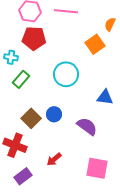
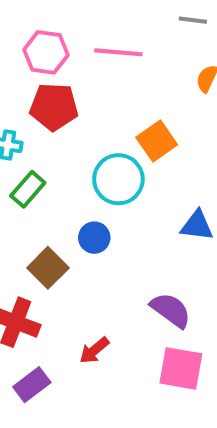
orange square: (95, 44) -> (157, 141), moved
blue circle: (54, 114) -> (94, 238), moved
purple semicircle: (87, 126) -> (171, 310), moved

